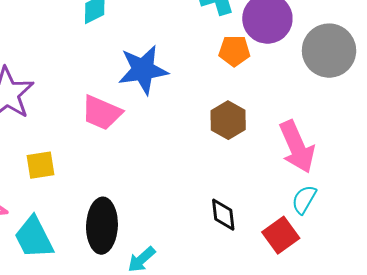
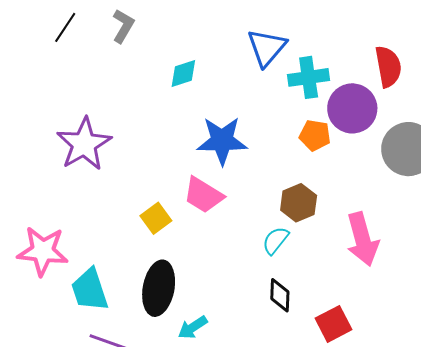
pink trapezoid: (102, 113) -> (203, 195), moved
yellow square: (41, 165) -> (156, 218), moved, turned -36
cyan semicircle: (304, 199) -> (275, 240), moved

